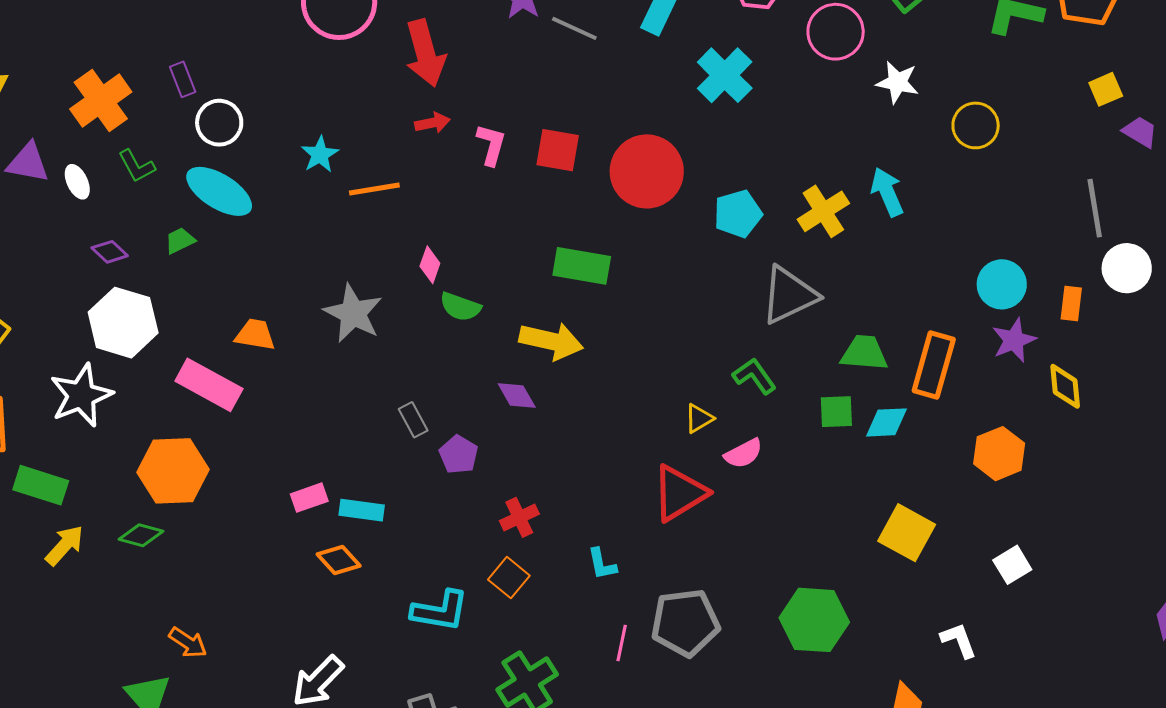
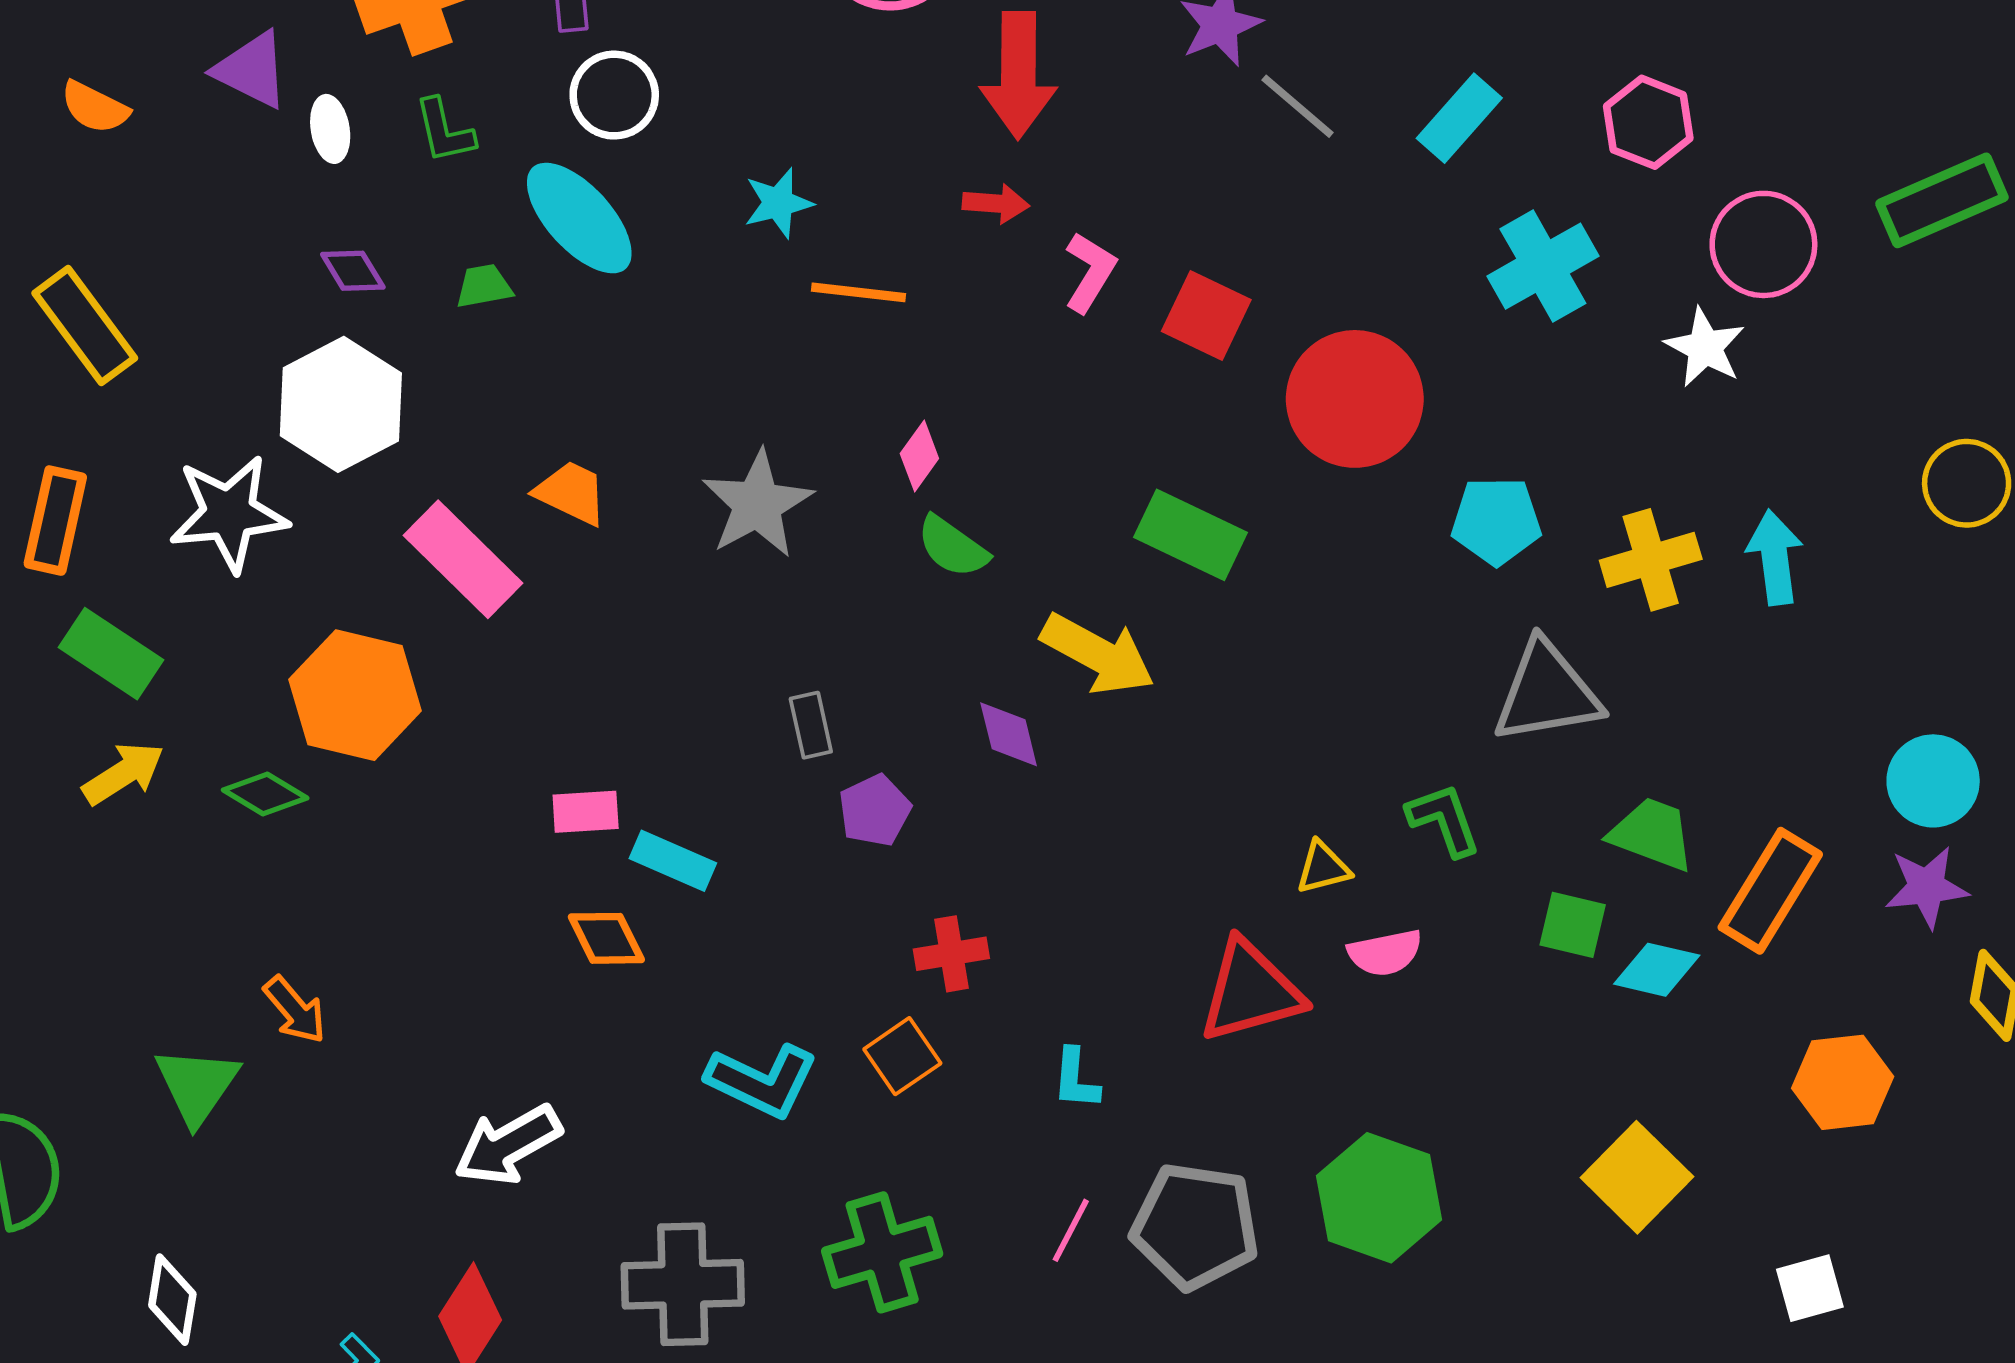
white star: (897, 82) -> (1705, 347), moved
green hexagon: (814, 620) -> (1379, 1198), moved

